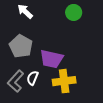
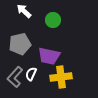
green circle: (74, 12) -> (53, 20), moved
gray pentagon: (21, 46) -> (20, 44), turned 30

